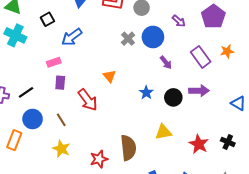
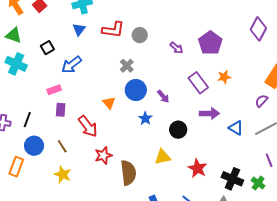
blue circle: (153, 37) -> (136, 90), moved
purple arrow: (166, 62) -> (163, 96), moved
purple arrow: (199, 91) -> (209, 113), moved
black line: (26, 92) -> (27, 120), turned -35
black circle: (173, 97) -> (178, 130), moved
black cross: (228, 142) -> (232, 179), moved, size x1.5
red star: (99, 159) -> (103, 155), moved

